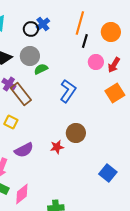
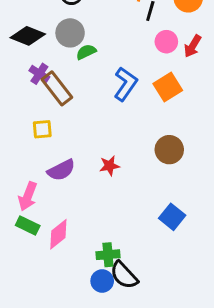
orange square: (115, 93) -> (168, 87), moved
yellow square: (11, 122) -> (42, 129), turned -32
brown circle: (76, 133) -> (169, 150), moved
blue square: (108, 173) -> (172, 217), moved

